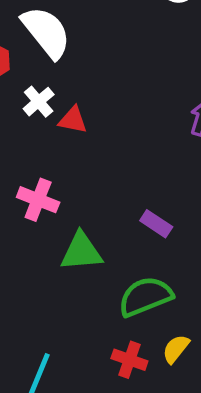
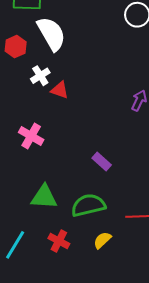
green triangle: (81, 252) -> (44, 197), moved
red cross: (129, 360) -> (59, 241), moved

